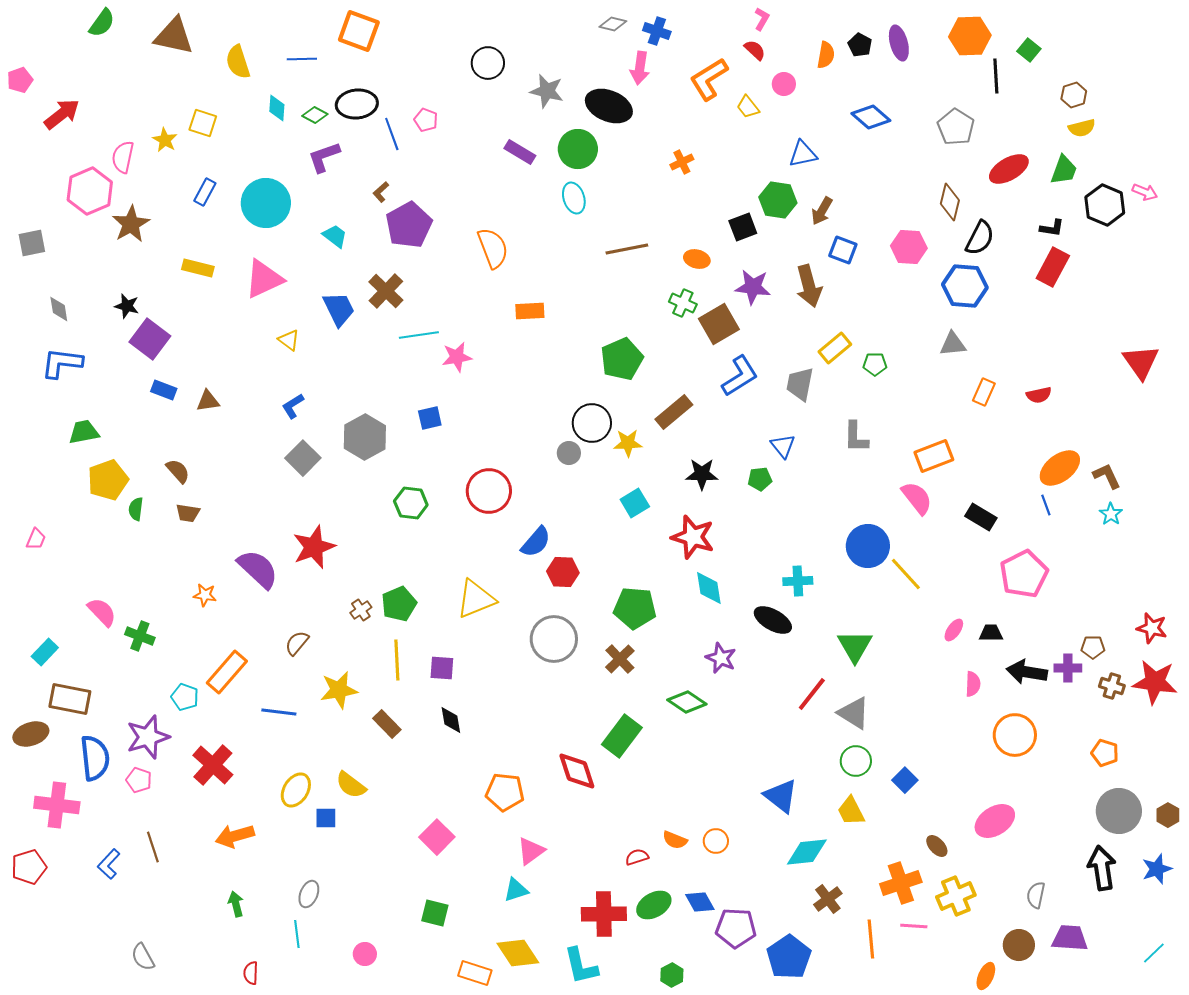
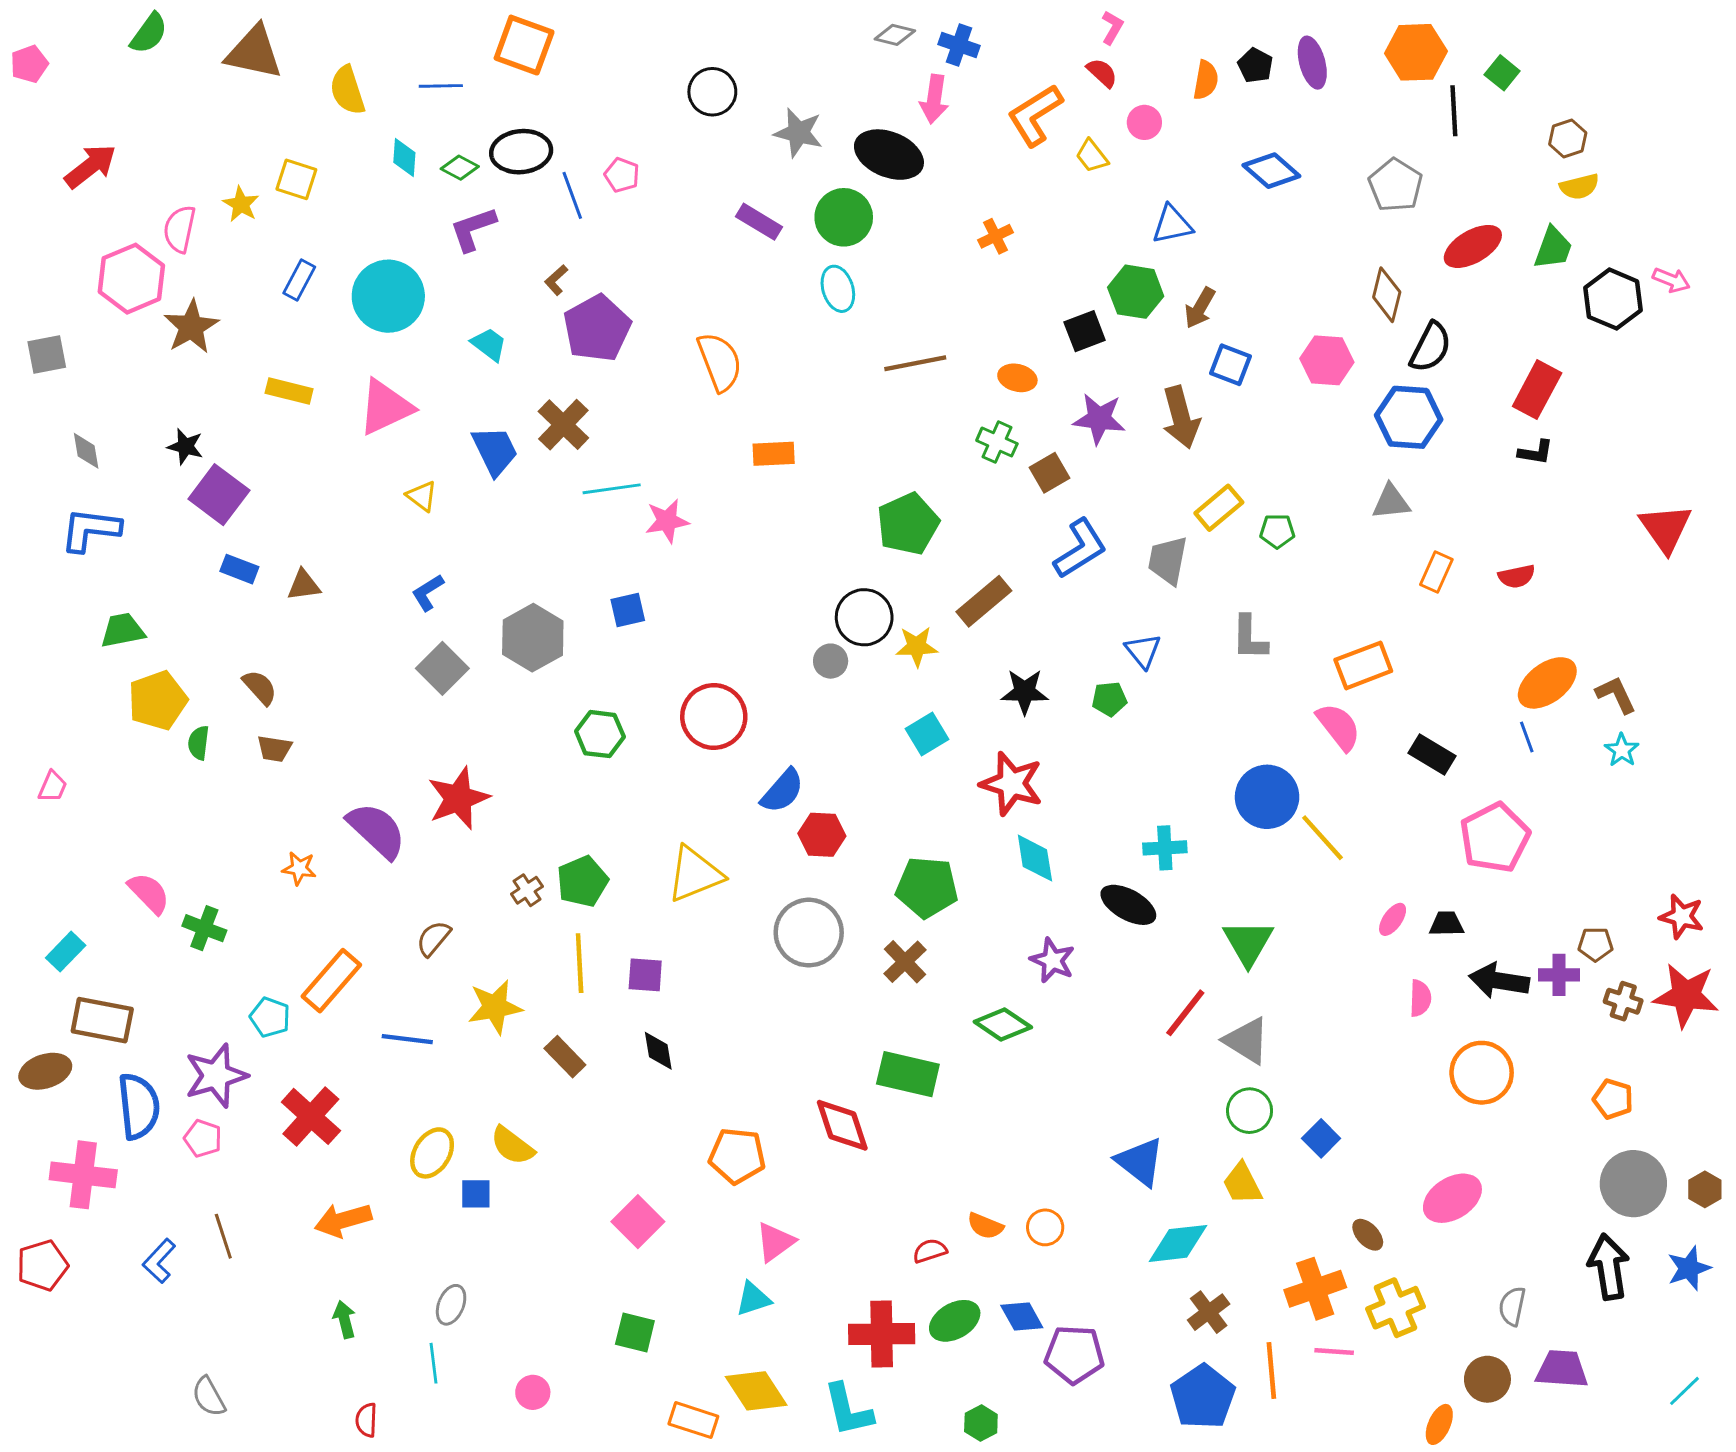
pink pentagon: (20, 80) -> (29, 64), moved
black L-shape: (1052, 228) -> (1536, 452), moved
brown square: (719, 324) -> (1050, 473), size x0.7
green rectangle: (622, 736) -> (908, 1074), turned 66
blue pentagon: (789, 957) -> (1203, 1397), moved

